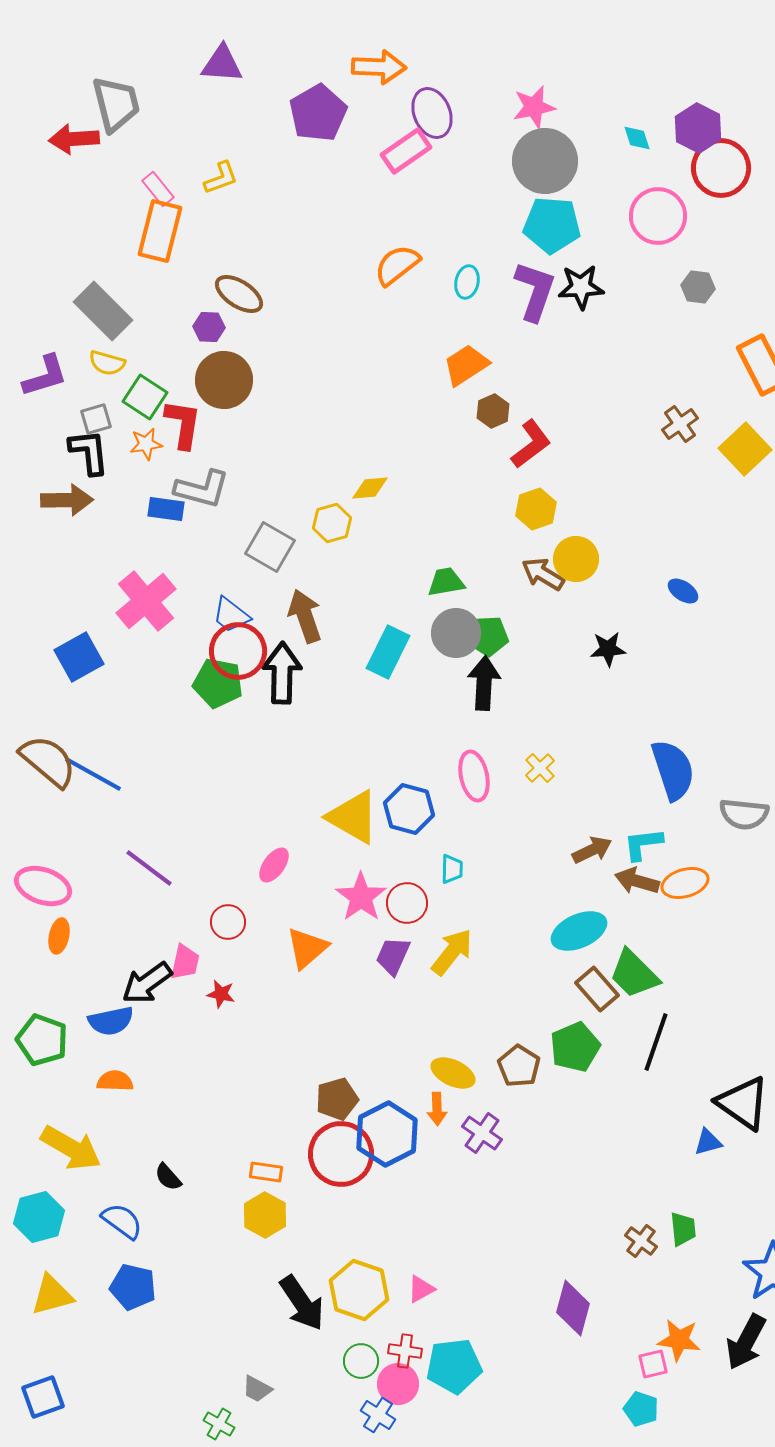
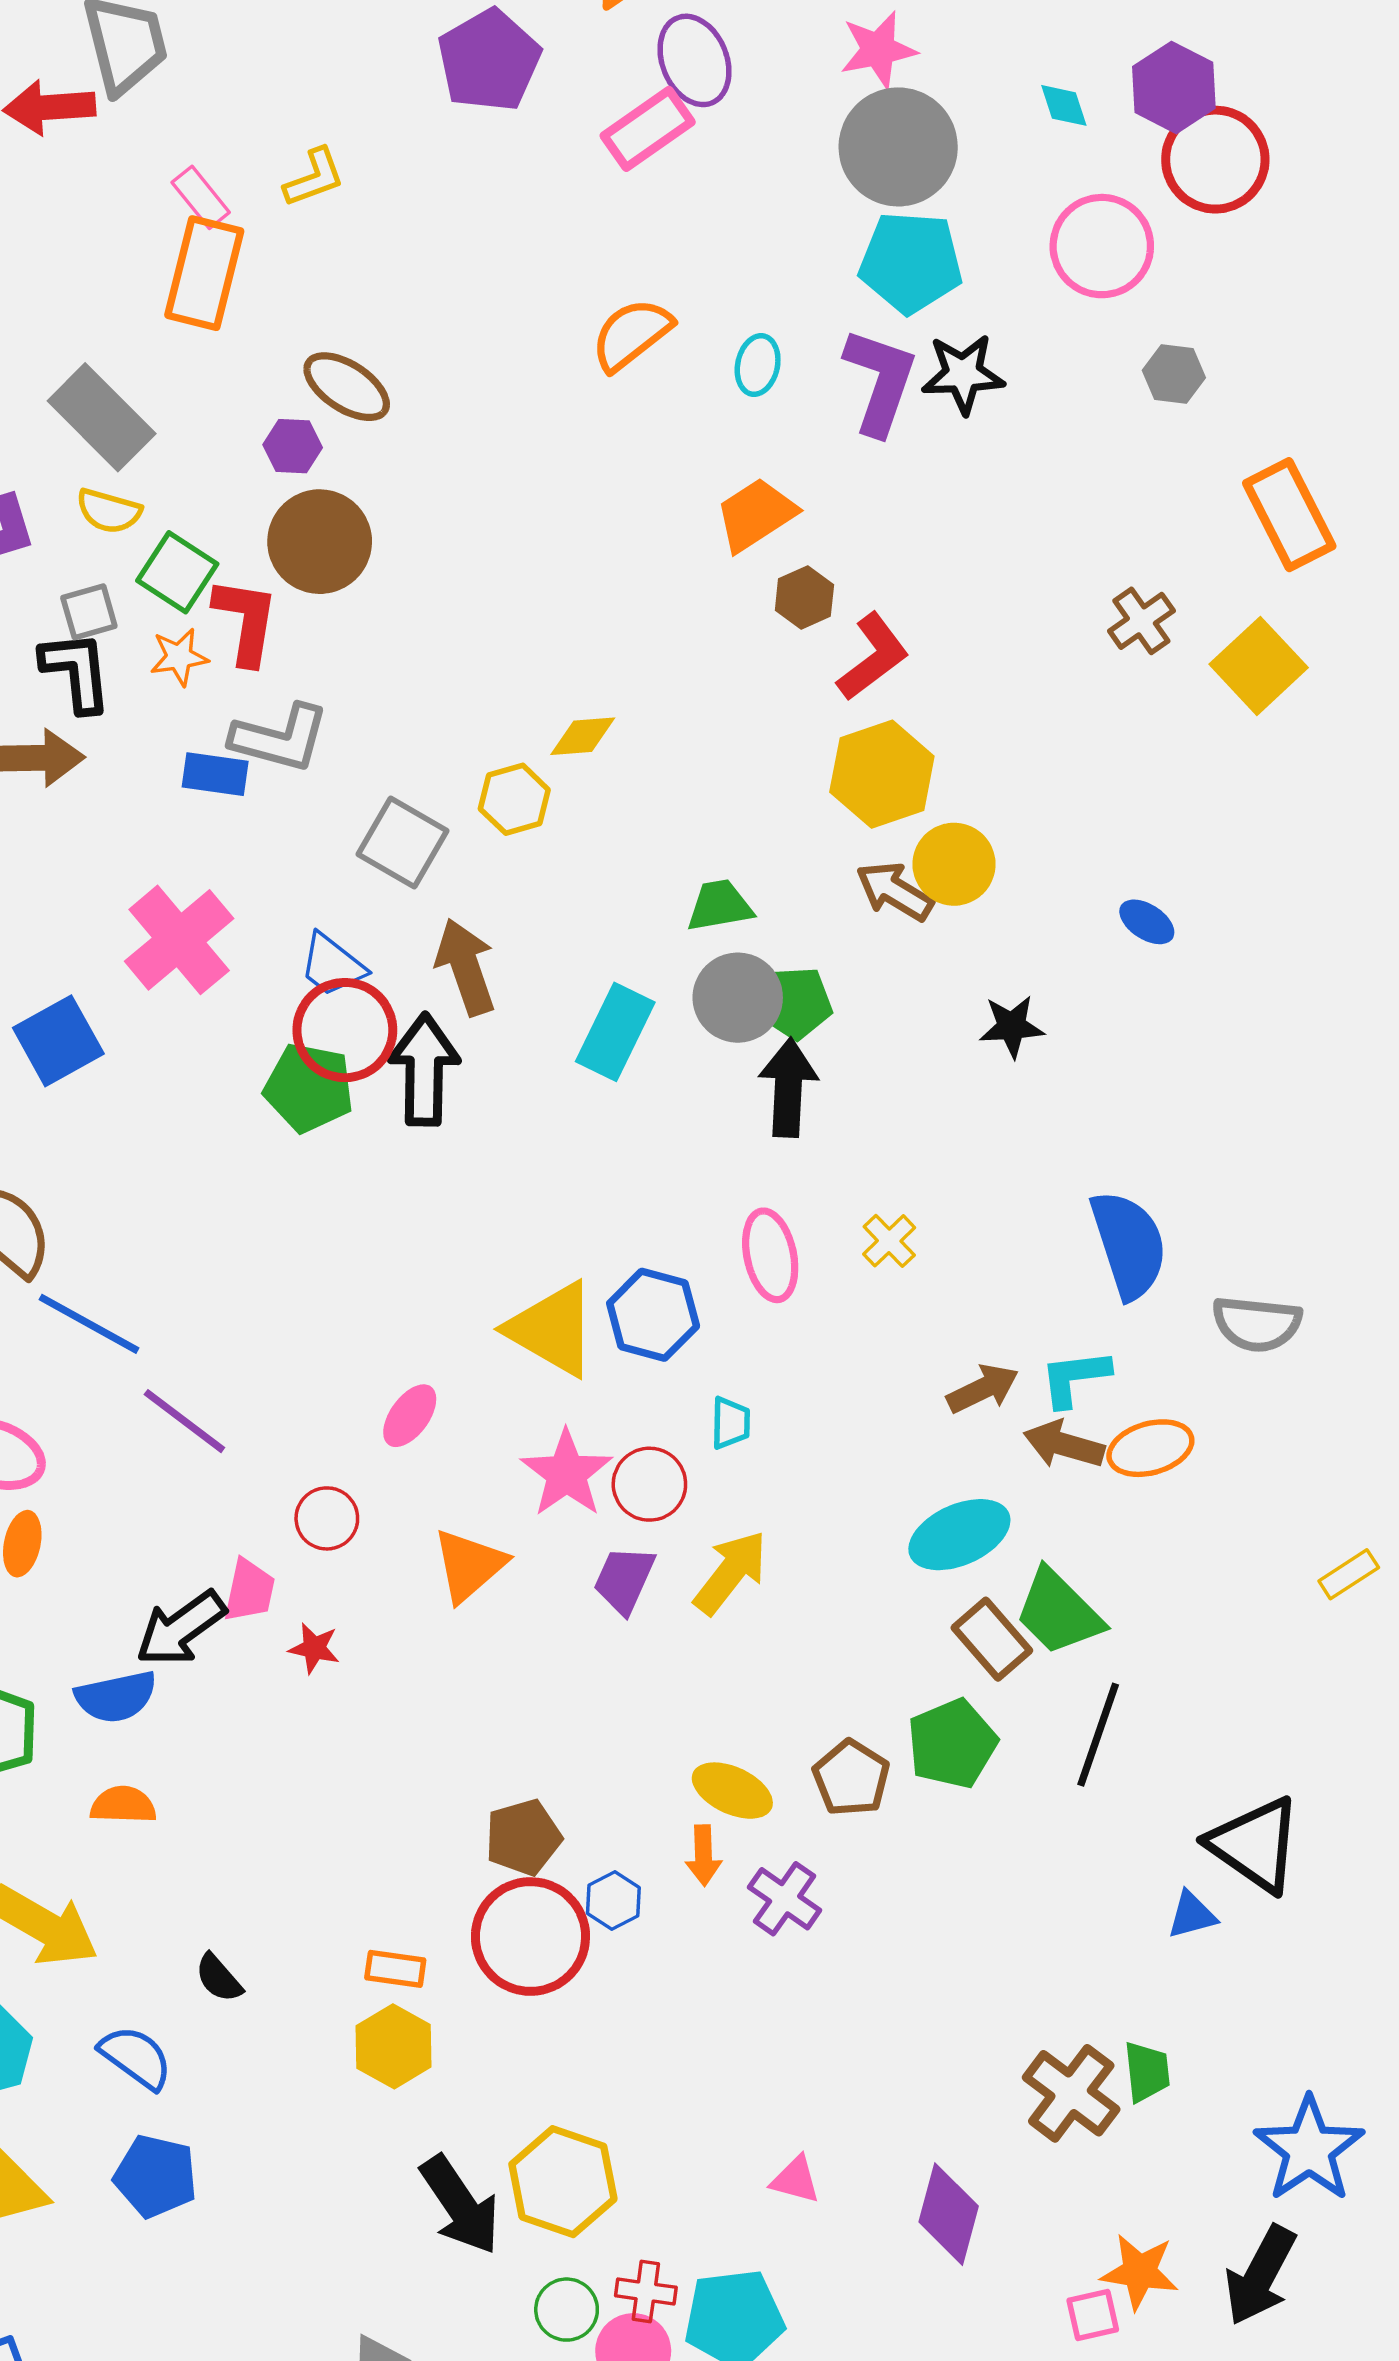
yellow hexagon: (536, 509) -> (882, 774), size x1.4
blue line: (93, 774) -> (89, 1324), moved
blue hexagon: (387, 1134) -> (613, 1900), size x0.5
brown cross: (641, 1241) -> (1071, 2093), size x1.6
pink triangle: (421, 1289) -> (795, 2180), moved, turned 44

